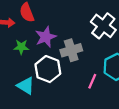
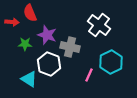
purple star: (46, 37) -> (47, 35), turned -30
gray cross: (71, 50) -> (70, 47), turned 30

